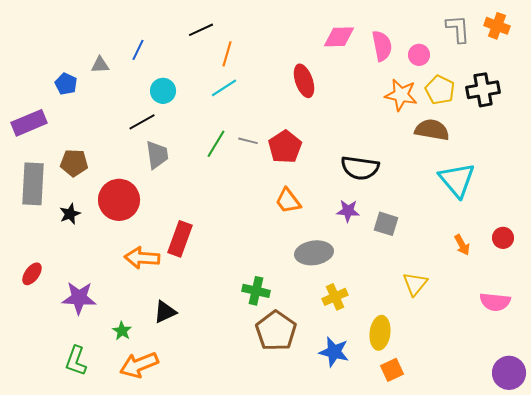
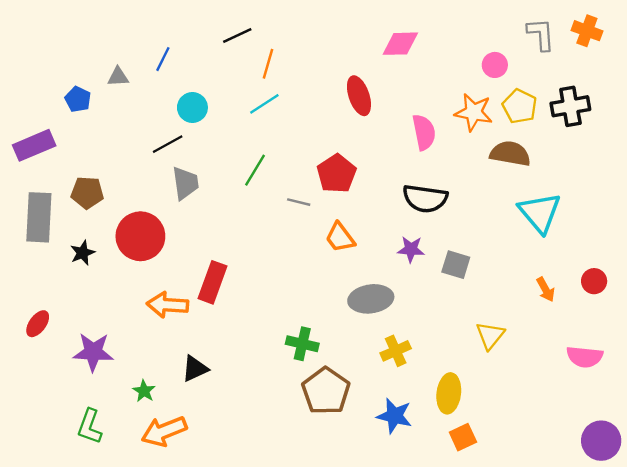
pink semicircle: (382, 46) -> (424, 132), moved
gray line: (248, 141) -> (299, 202), moved

